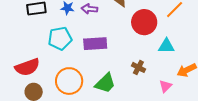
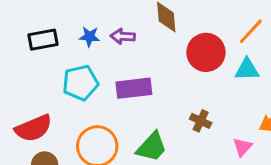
cyan triangle: (166, 46) -> (247, 70), moved

